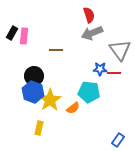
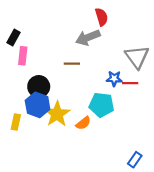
gray arrow: (92, 33) -> (88, 37), moved
pink rectangle: (24, 36) -> (23, 56), moved
brown line: (56, 50) -> (72, 64), moved
yellow rectangle: (39, 128) -> (16, 122), moved

